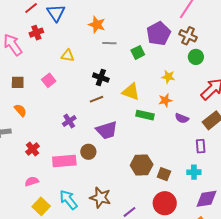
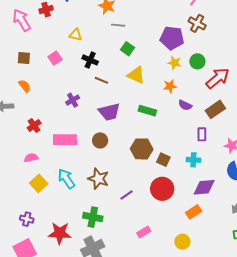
purple pentagon: (159, 34) -> (172, 38), moved, turned 30
green square: (138, 52) -> (128, 49), moved, turned -32
green circle: (196, 57) -> (197, 61), moved
black cross: (101, 78) -> (90, 60), moved
brown line: (97, 99) -> (101, 80), turned 40
green rectangle: (145, 115) -> (147, 111), moved
brown circle: (88, 152) -> (100, 140), moved

